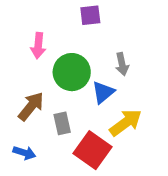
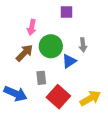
brown arrow: (31, 106) -> (24, 53), moved
yellow arrow: (126, 123) -> (90, 98), moved
blue arrow: (24, 153) -> (15, 94), size x1.6

